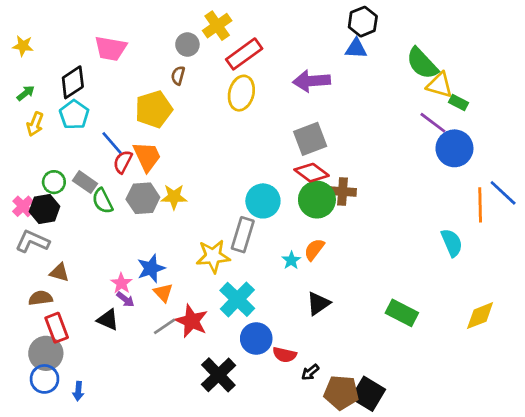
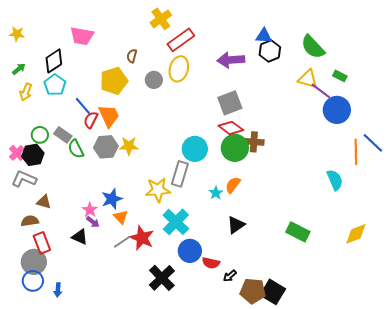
black hexagon: (363, 22) -> (270, 51), moved
gray circle: (187, 45) -> (154, 80), moved
yellow triangle: (440, 85) -> (308, 79), moved

